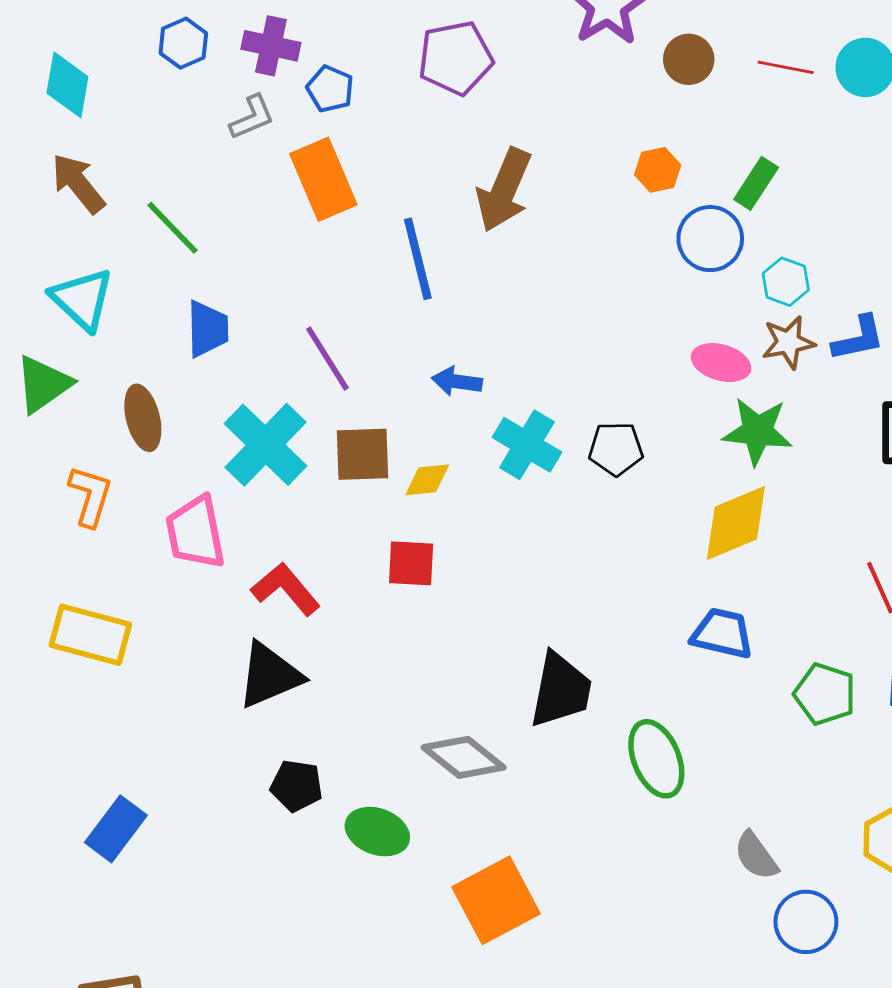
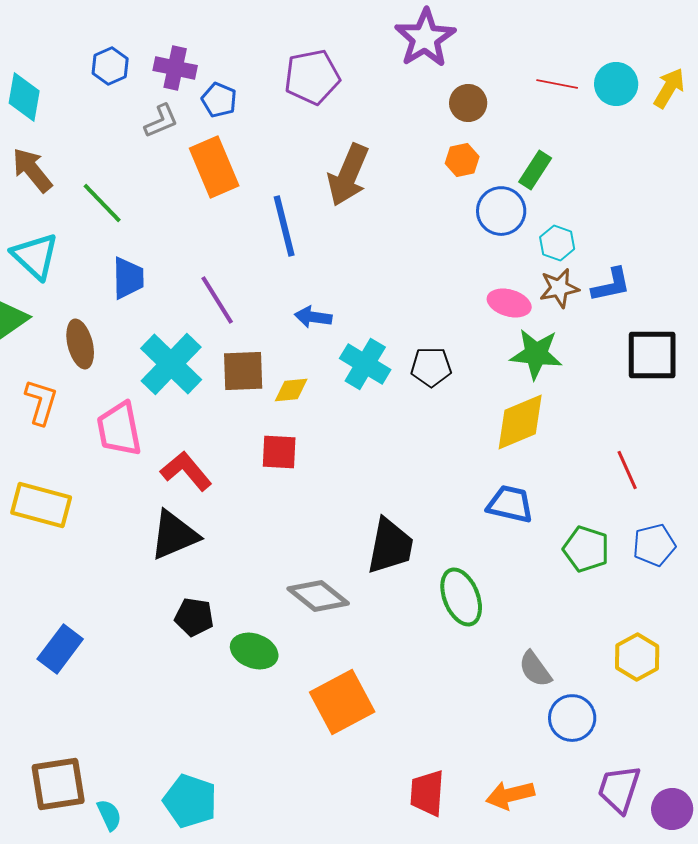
brown circle: (689, 59) -> (468, 103), moved

